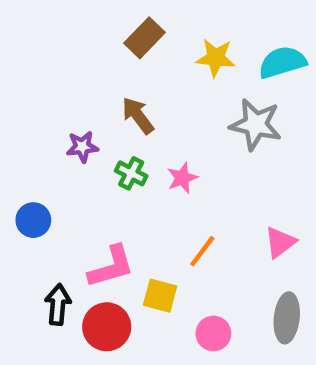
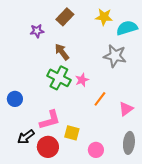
yellow star: (216, 58) -> (104, 17), moved
purple star: (82, 147) -> (37, 31), moved
green cross: (131, 173) -> (59, 78), size x1.6
orange line: (202, 251) -> (100, 99), moved
black arrow: (58, 305) -> (26, 137), turned -132

